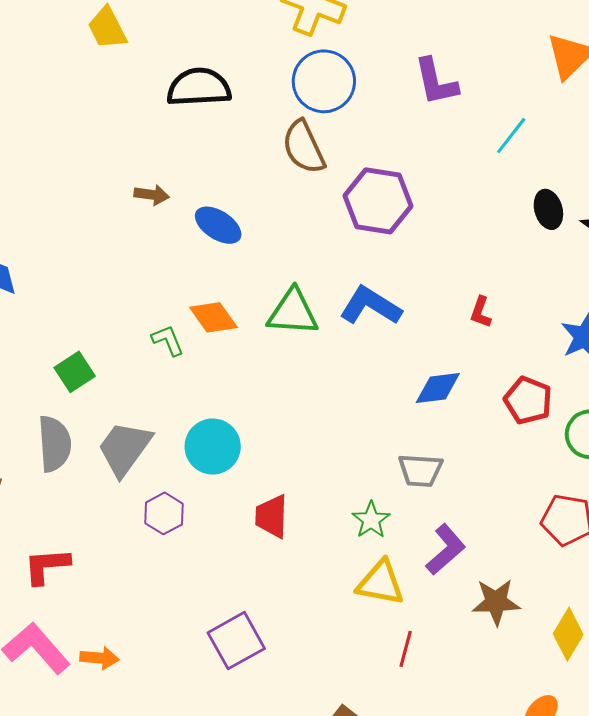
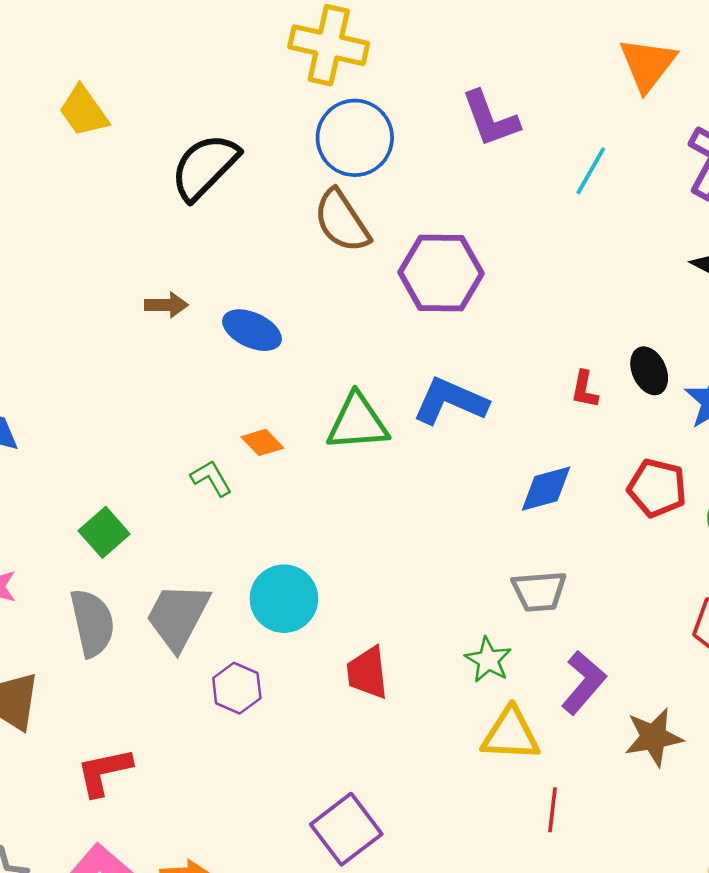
black semicircle: (199, 87) -> (205, 167), turned -34
black ellipse: (548, 209) -> (649, 371), moved
orange diamond: (213, 317) -> (262, 442), size x0.7

